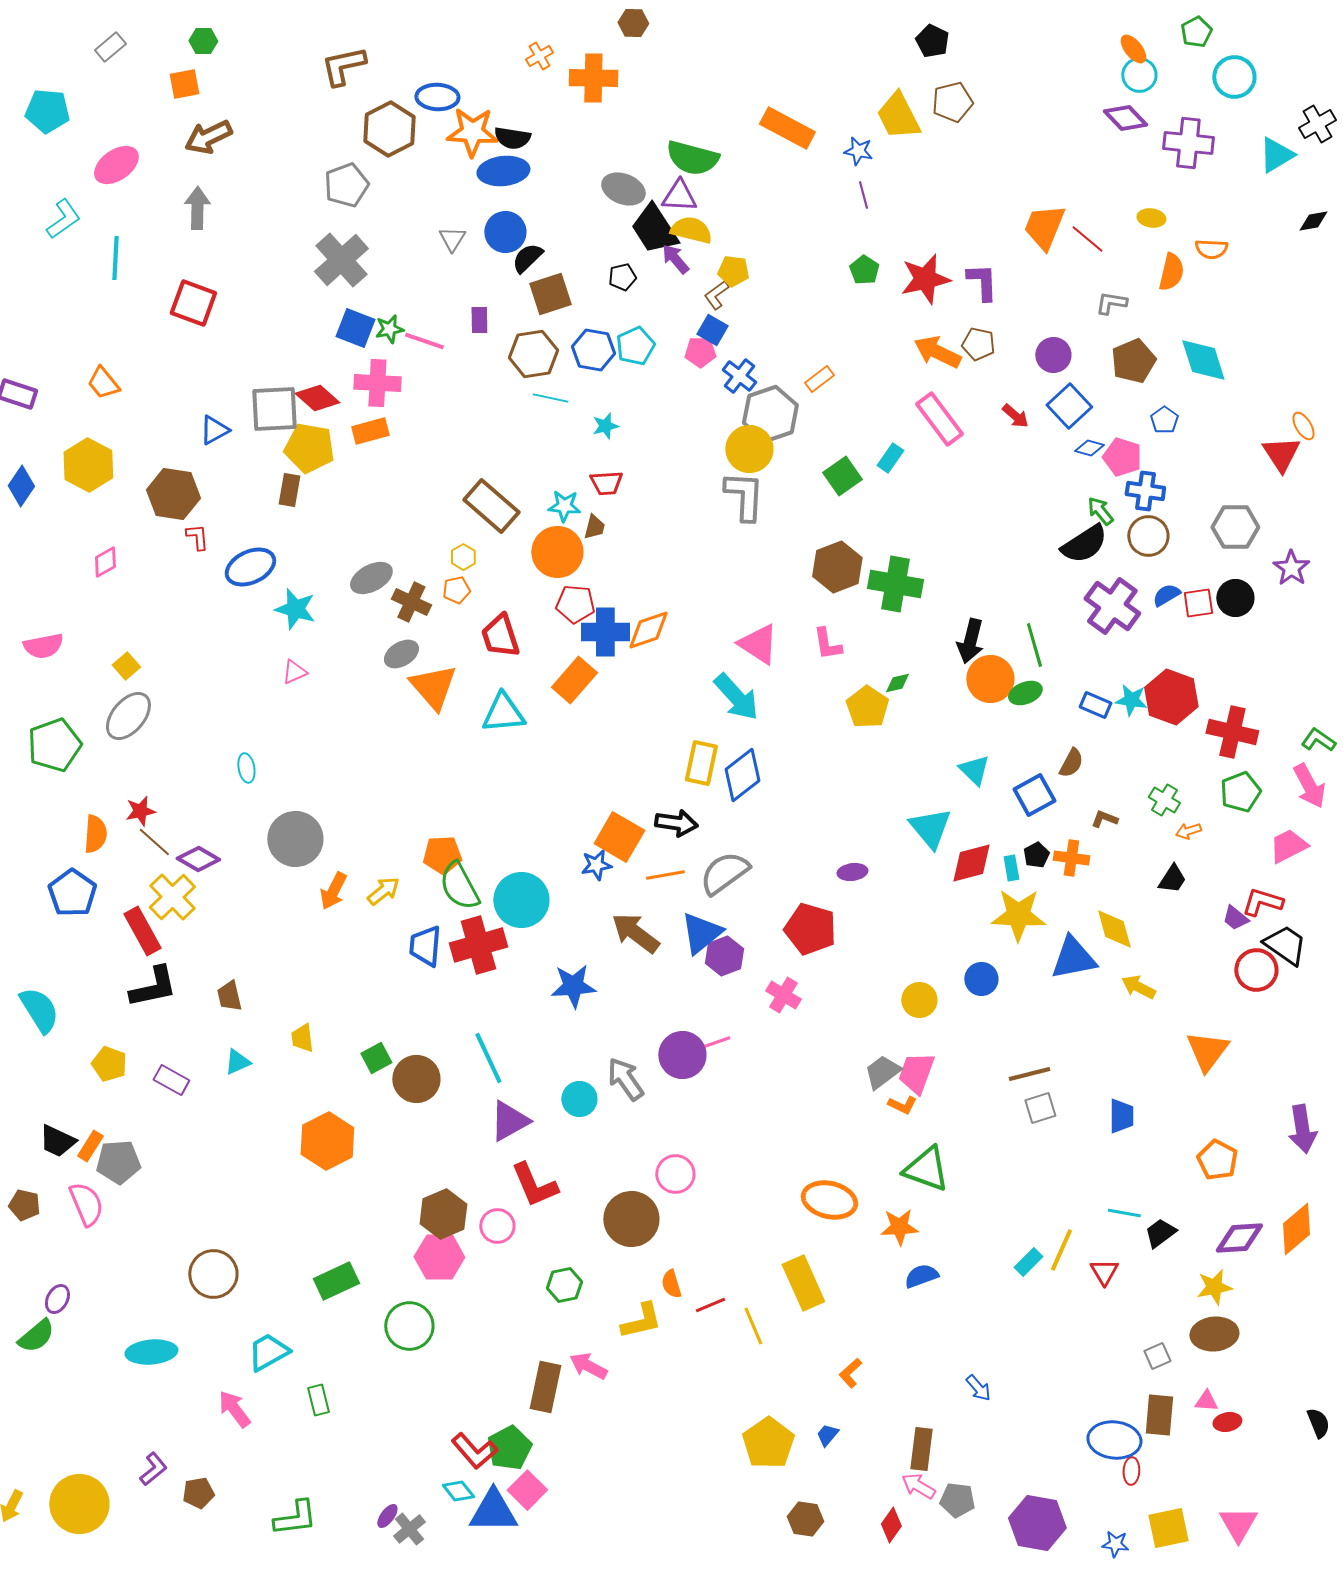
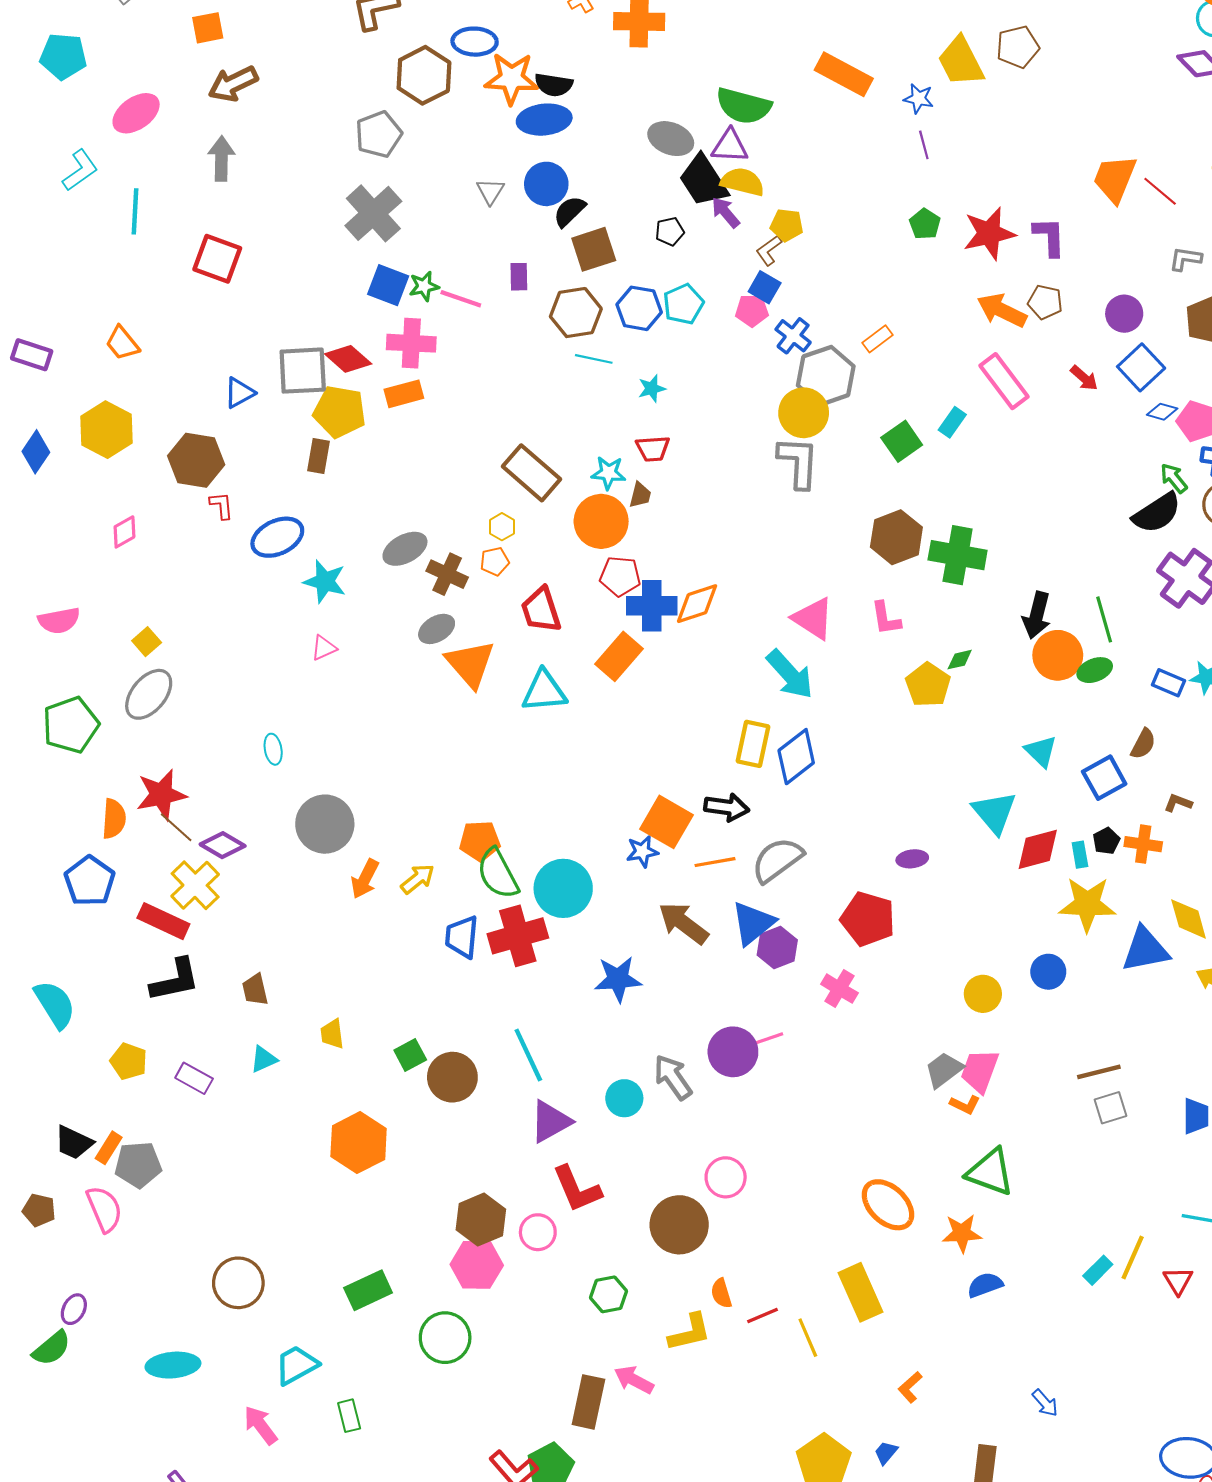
red star: (140, 811) -> (161, 795), size x1.6
red rectangle: (142, 931) -> (163, 921), turned -36
orange ellipse: (829, 1200) -> (888, 1205), turned 30

